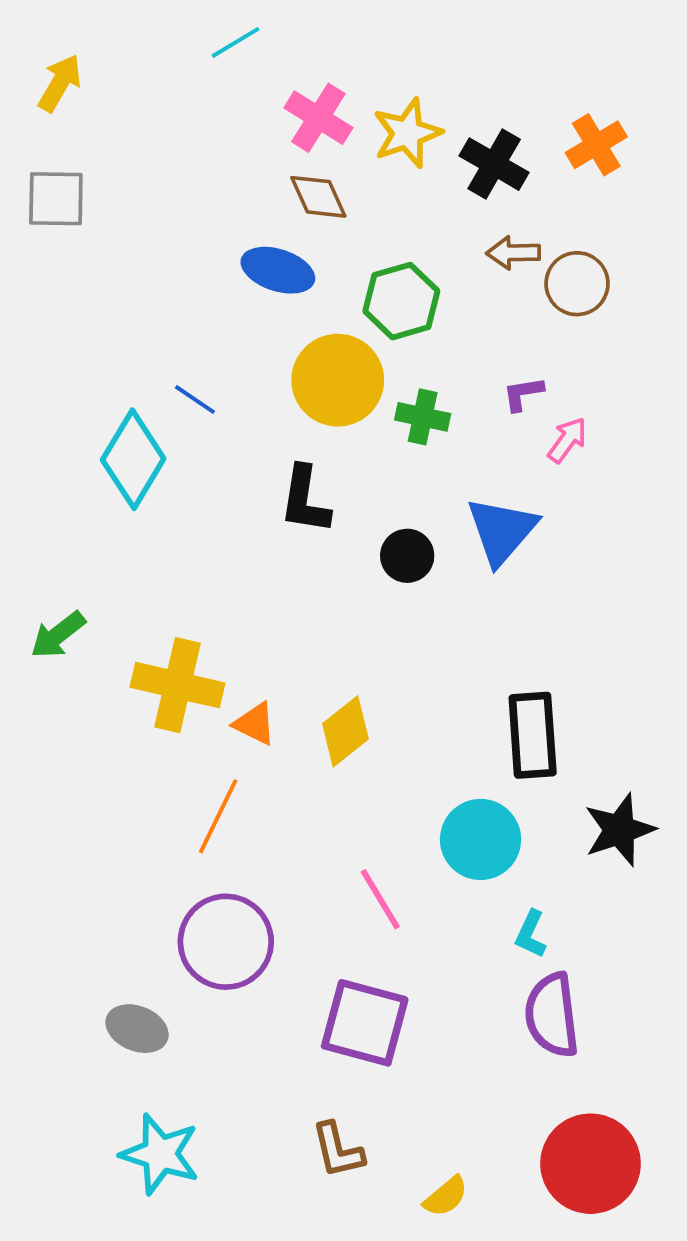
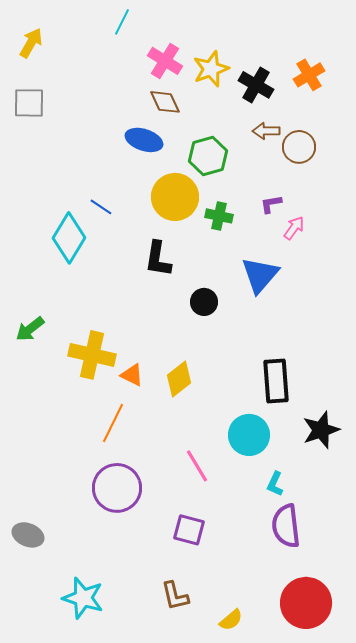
cyan line: (235, 42) -> (122, 22), turned -32
black circle: (407, 556) -> (204, 302), moved
purple square: (365, 1023) -> (189, 530), size x0.7
gray ellipse: (137, 1029) -> (28, 535), moved

